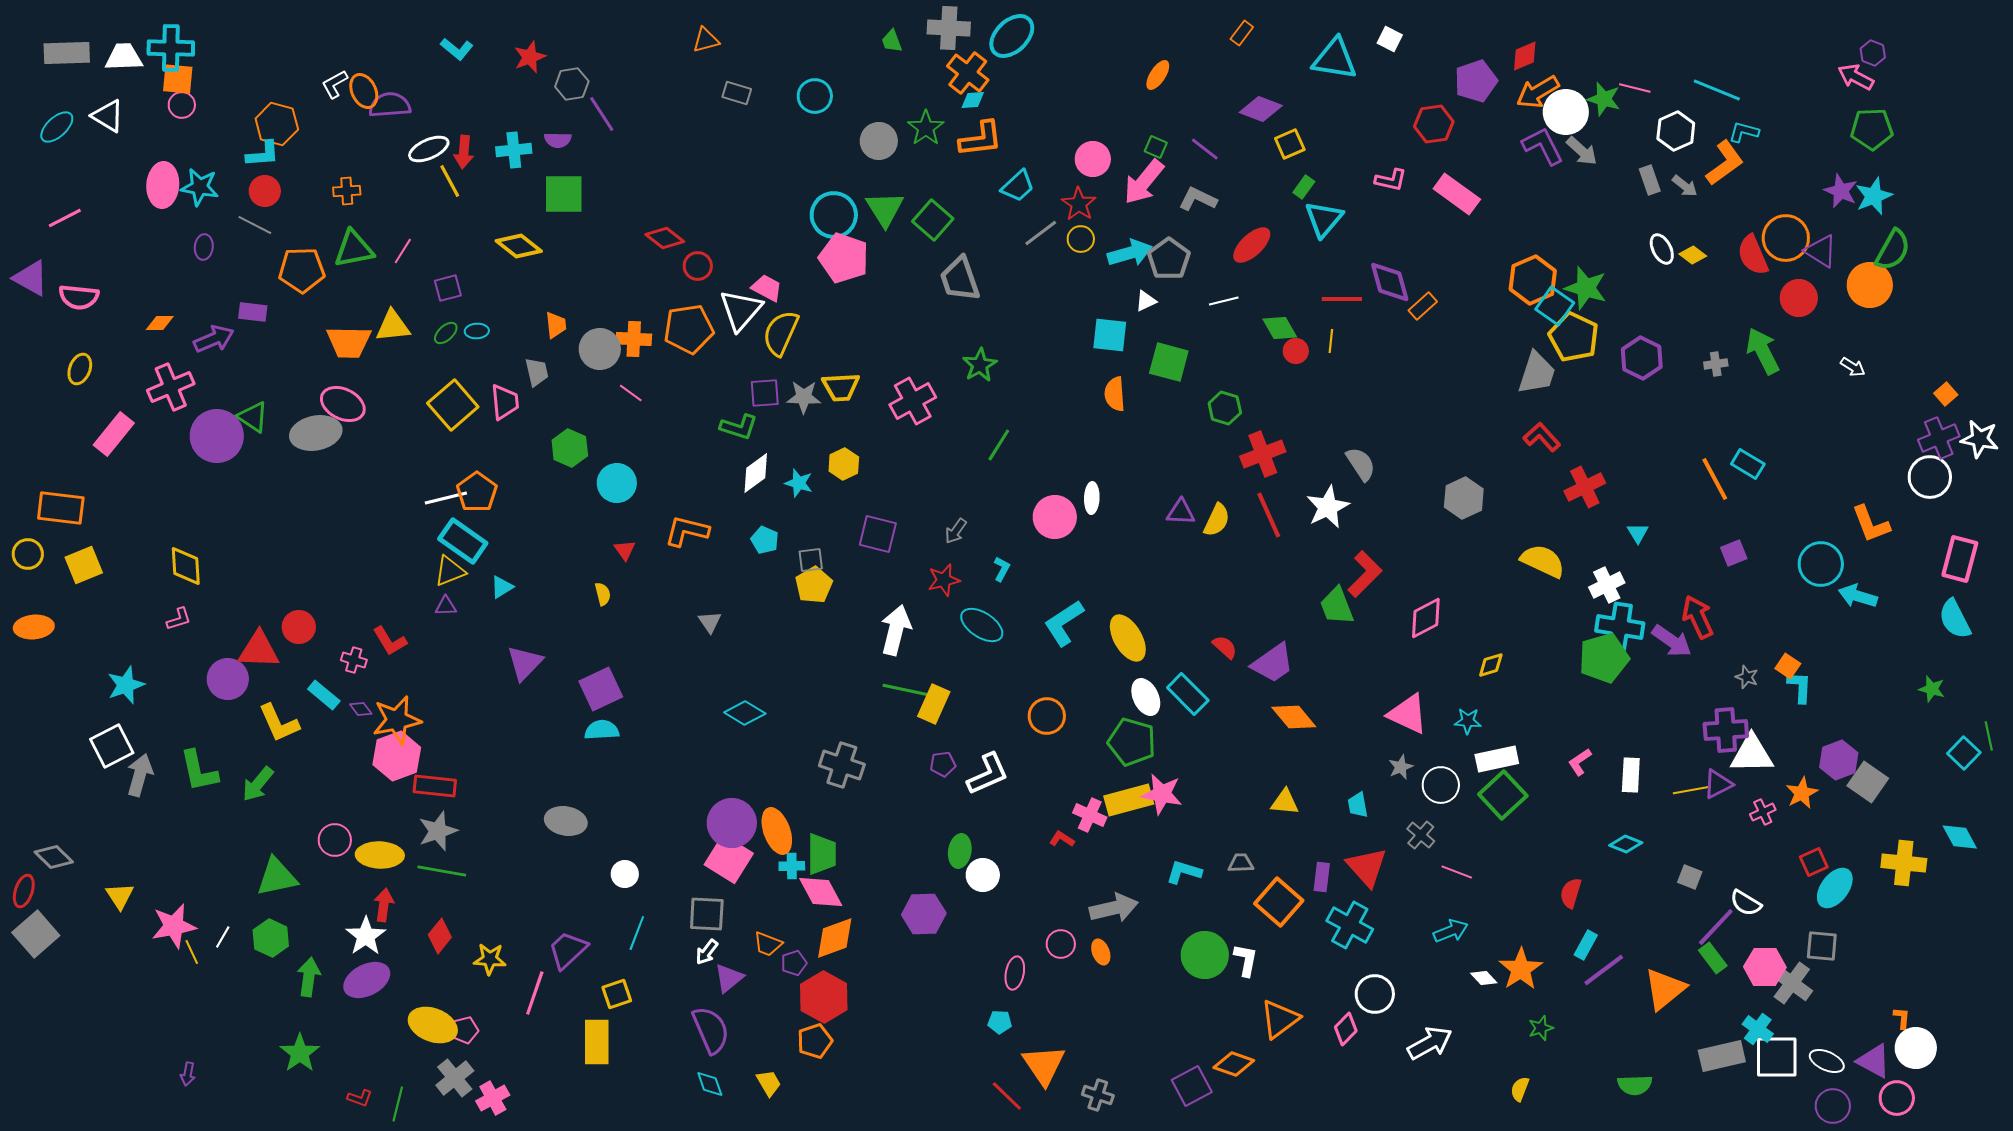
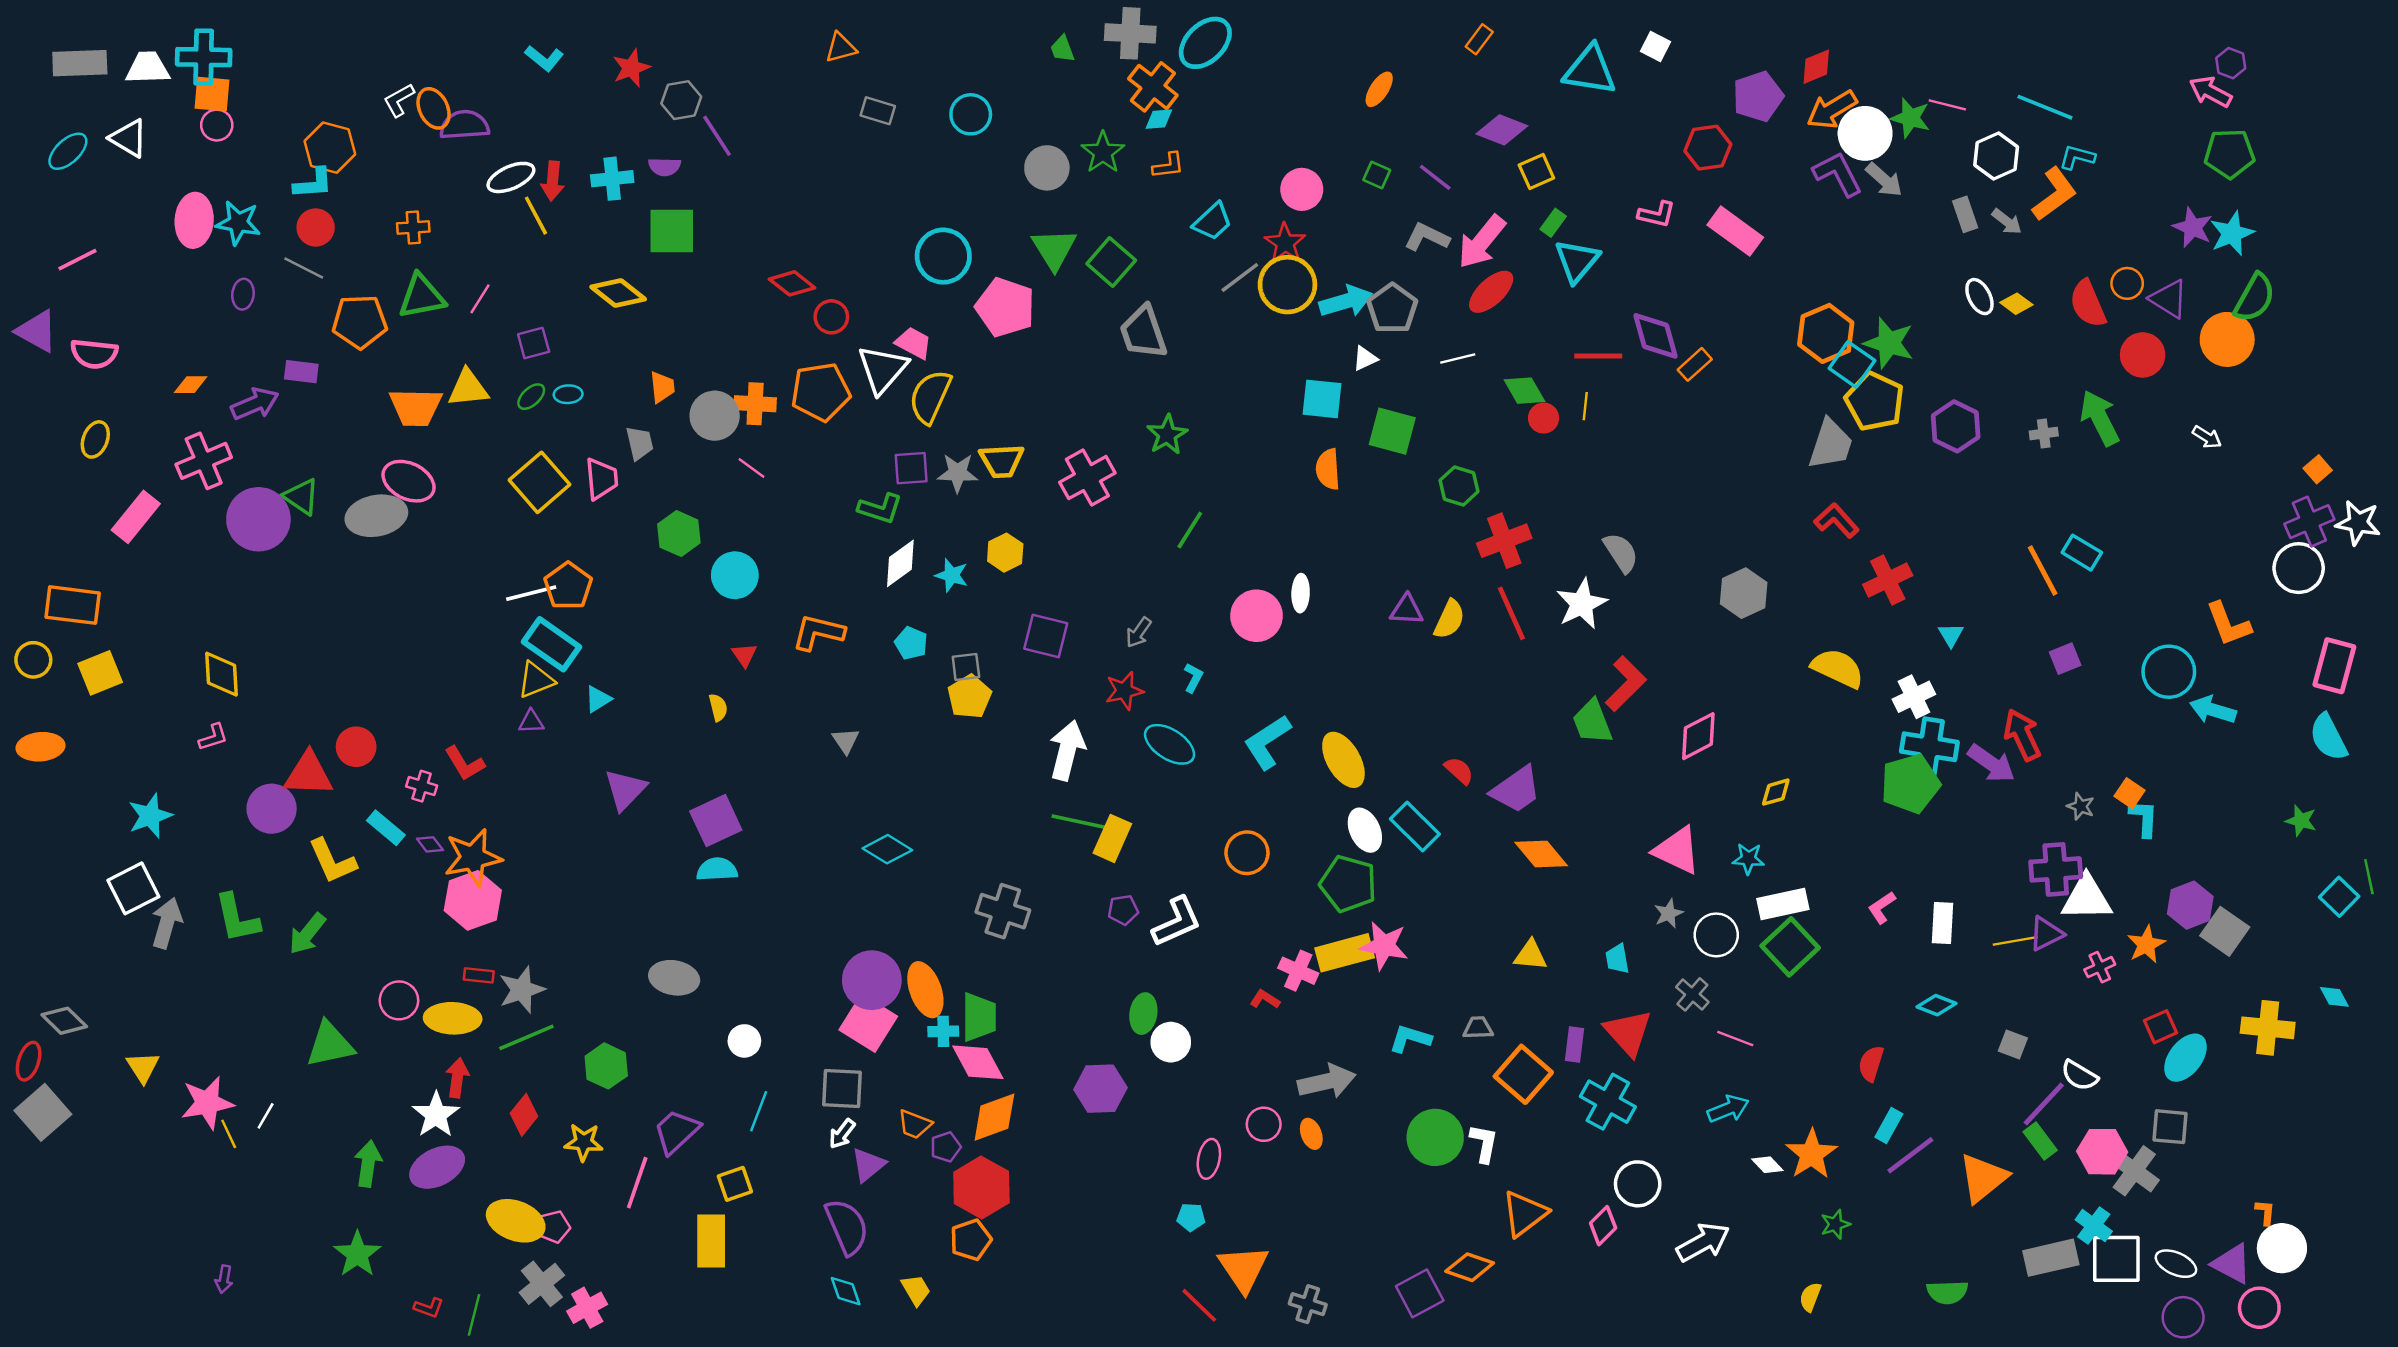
orange L-shape: (981, 139) -> (1168, 166), size x0.6
pink arrow: (1144, 182) -> (1482, 242), moved
cyan circle: (834, 215) -> (943, 256), moved
orange circle: (1786, 238) -> (2127, 283), size x0.6
yellow circle: (1081, 239) -> (1287, 285), size x1.8
red rectangle: (435, 786) -> (479, 975), moved, size x0.6
cyan diamond: (1960, 837) -> (2334, 997), size x0.7
green line: (442, 871) -> (526, 1037), turned -33
green hexagon: (271, 938) -> (606, 1066), moved

